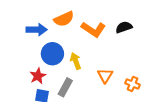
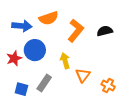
orange L-shape: (93, 29) -> (76, 30), turned -90
yellow arrow: (76, 61) -> (65, 61), moved
red star: (38, 76) -> (14, 58), moved

